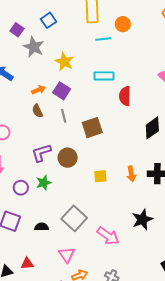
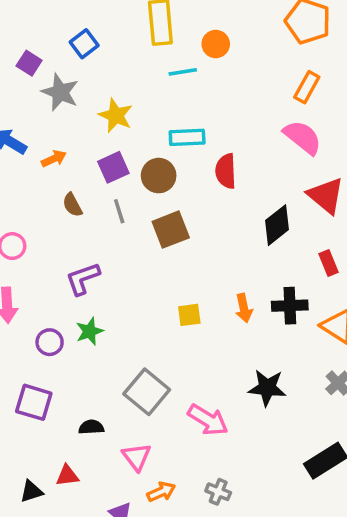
orange arrow: (39, 90) -> (54, 159), moved
purple square: (62, 91) -> (113, 167), turned 36
brown circle: (68, 158) -> (159, 176), moved
black star: (142, 219) -> (267, 388), turned 30
black semicircle: (42, 227) -> (91, 427), moved

